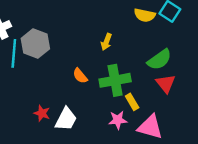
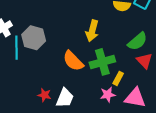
yellow arrow: (106, 42) -> (92, 31), size x1.5
orange semicircle: (80, 76) -> (73, 61), size x1.6
yellow rectangle: (132, 102) -> (118, 78), turned 64

